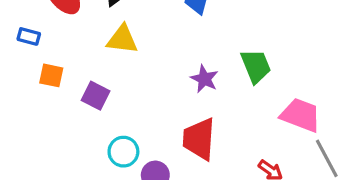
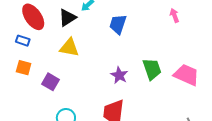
blue rectangle: (29, 36) -> (23, 41), moved
pink trapezoid: (301, 115) -> (186, 75), moved

